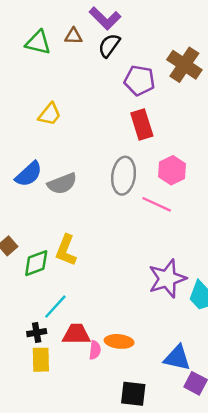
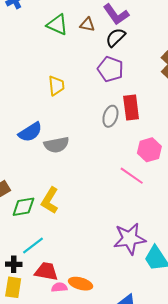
purple pentagon: (139, 80) -> (110, 69), moved
yellow trapezoid: (50, 114) -> (56, 86), turned -55
gray ellipse: (124, 176) -> (110, 116), moved, size x0.7
pink semicircle: (95, 350) -> (59, 287), turned -112

